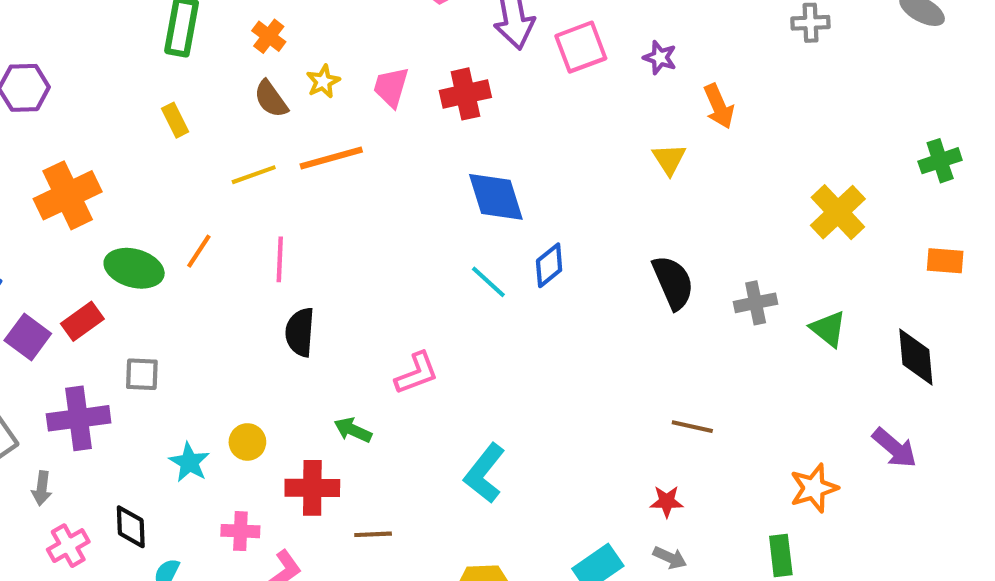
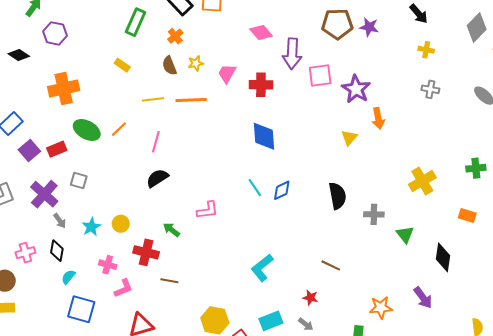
purple star: (660, 58) -> (356, 89), size x1.8
yellow rectangle: (175, 120) -> (122, 65), turned -42
blue diamond: (549, 265) -> (282, 190), moved
cyan line: (488, 282) -> (255, 188), moved
black semicircle: (300, 332) -> (157, 178), turned 40
purple cross: (79, 418) -> (44, 194), turned 36
cyan L-shape: (485, 473) -> (262, 268), moved
gray arrow: (42, 488) -> (60, 221), moved, turned -56

